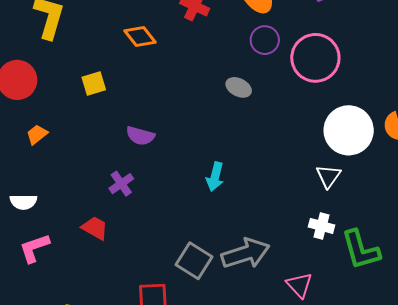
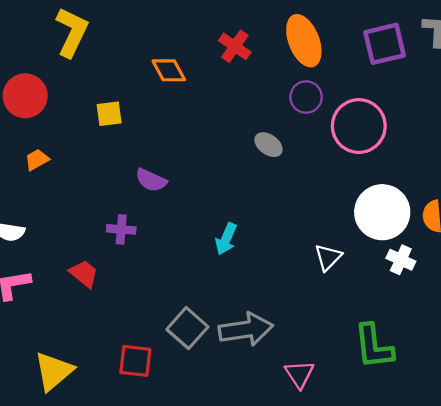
white triangle: (328, 176) -> (328, 257), moved
purple cross: (121, 184) -> (121, 229), turned 30
white cross: (322, 226) -> (401, 260), moved

